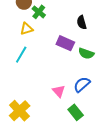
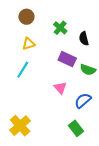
green cross: (39, 12) -> (60, 28), moved
pink triangle: (59, 91) -> (60, 88), moved

